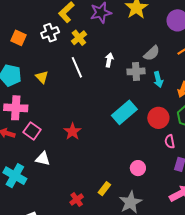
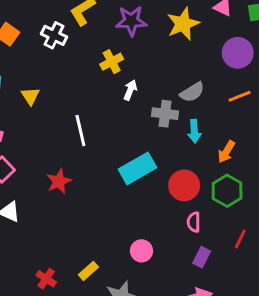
white cross: (50, 33) -> (54, 35), turned 36
yellow cross: (79, 38) -> (112, 62), moved
white line: (77, 67) -> (80, 131), moved
red cross: (77, 200) -> (46, 279), turned -32

